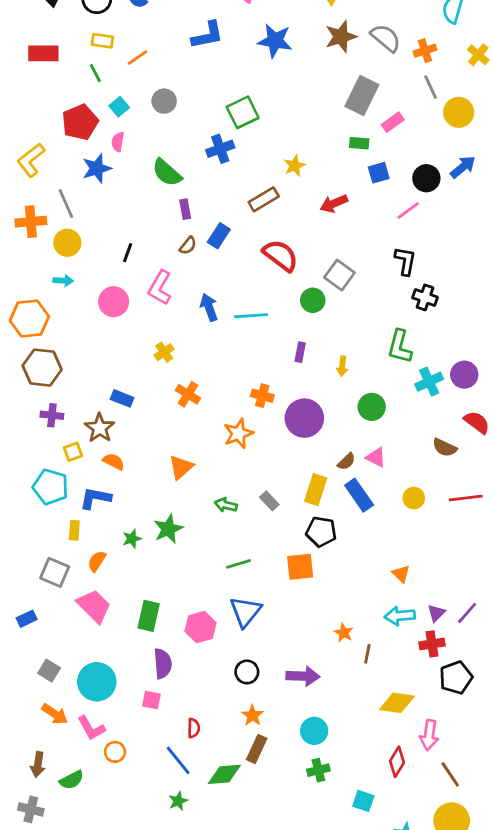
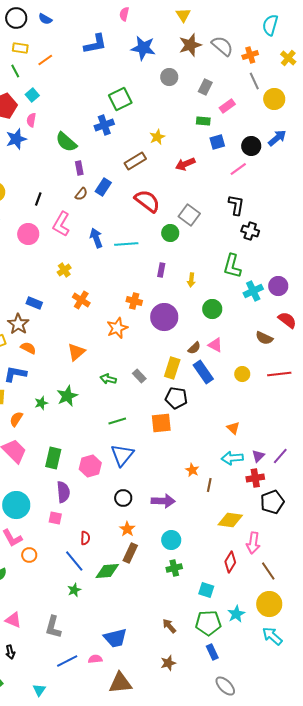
gray rectangle: (362, 95) -> (205, 87), size x0.6
gray circle: (164, 101) -> (169, 77), moved

